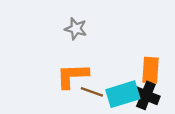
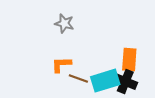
orange L-shape: (72, 76) -> (61, 65), size x0.7

